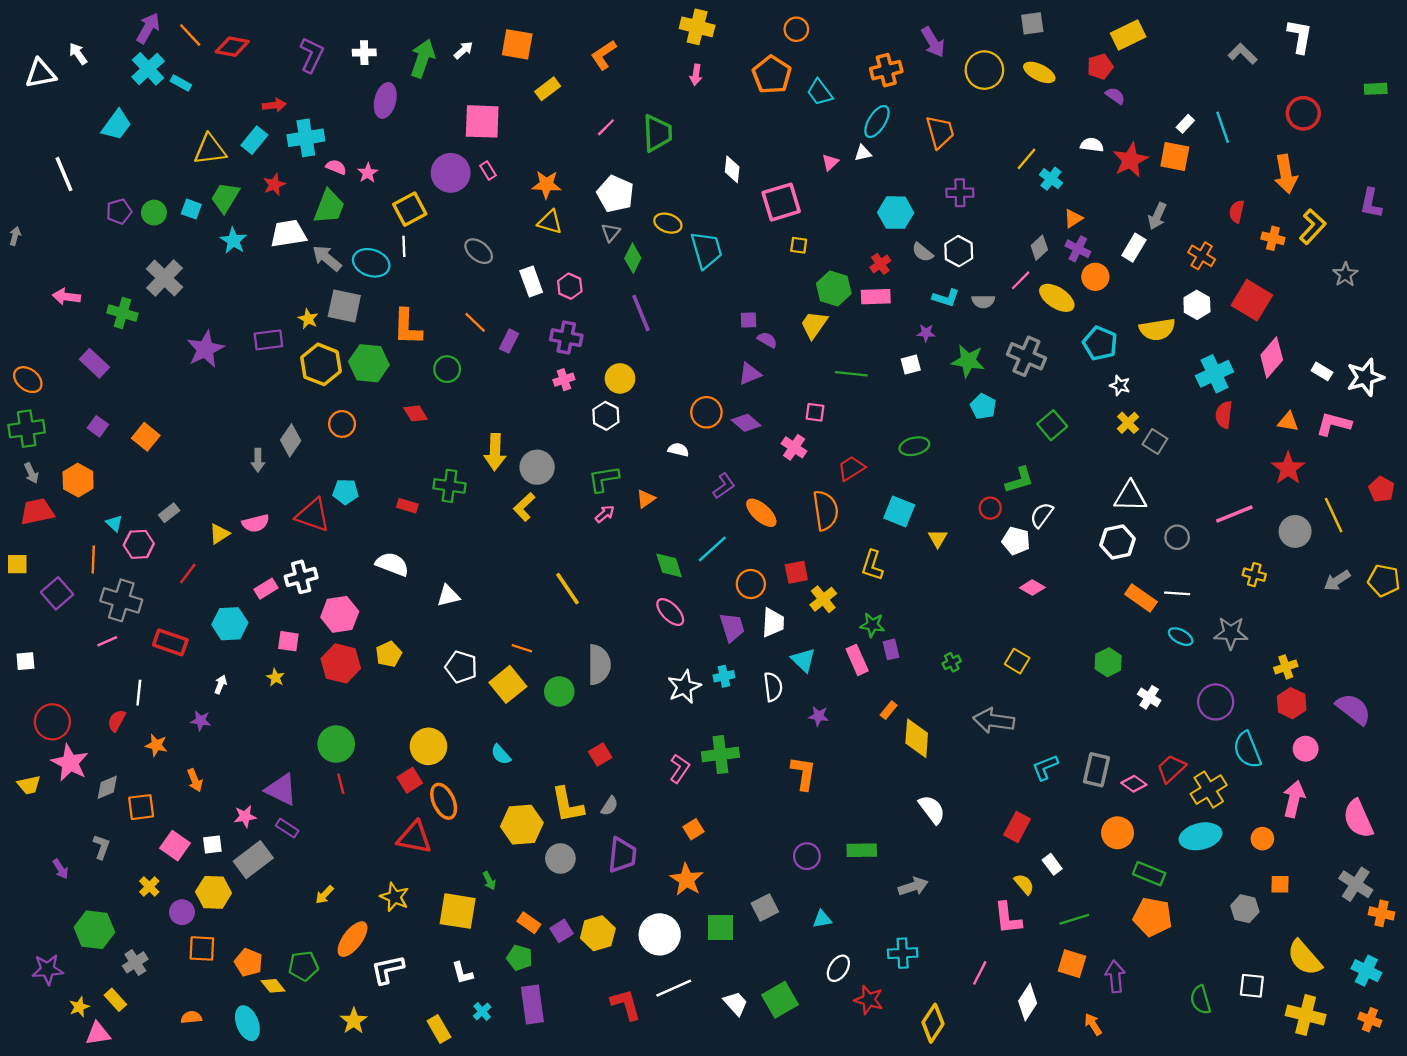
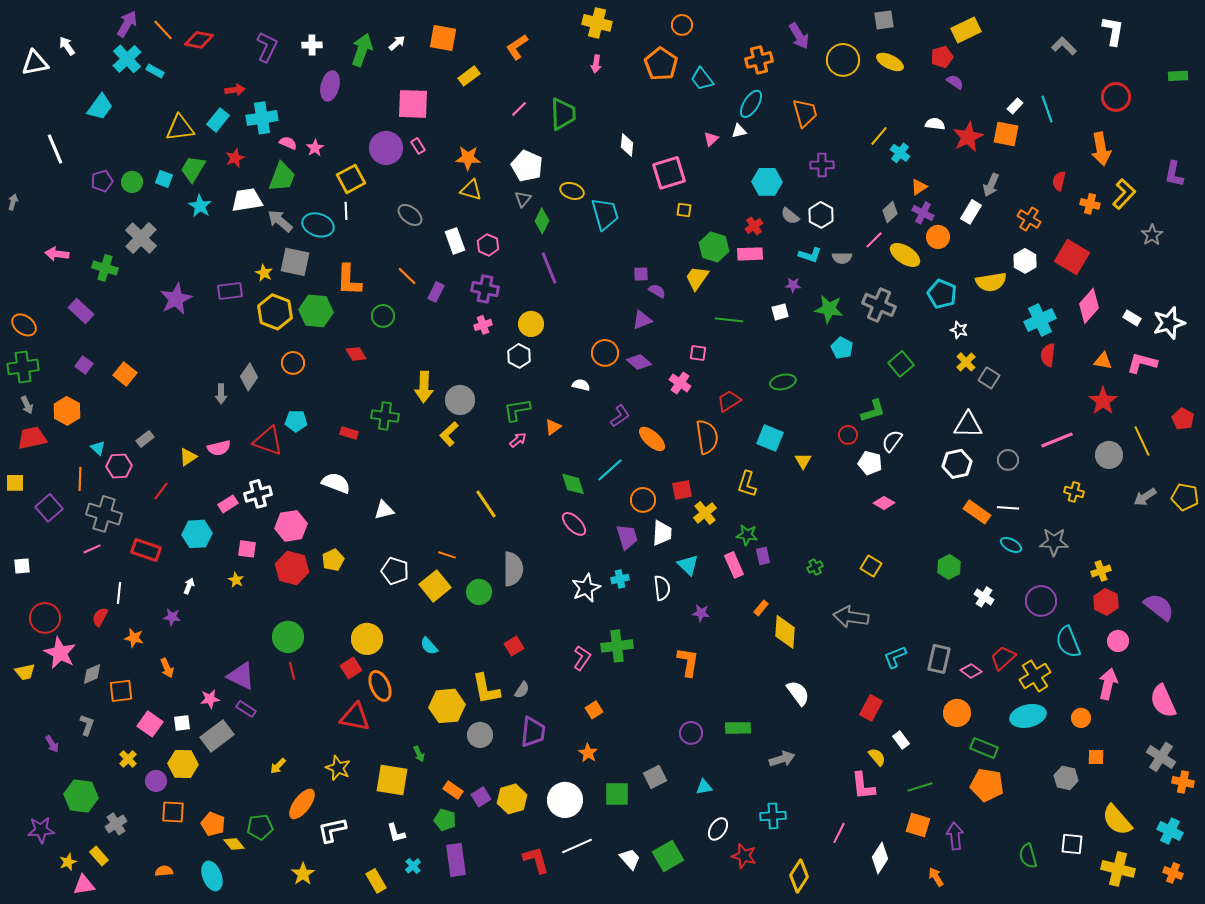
orange star: (687, 880) -> (588, 753), size x0.7

